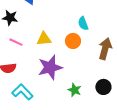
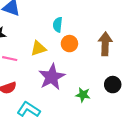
cyan semicircle: (83, 23) -> (58, 25), moved, turned 40

